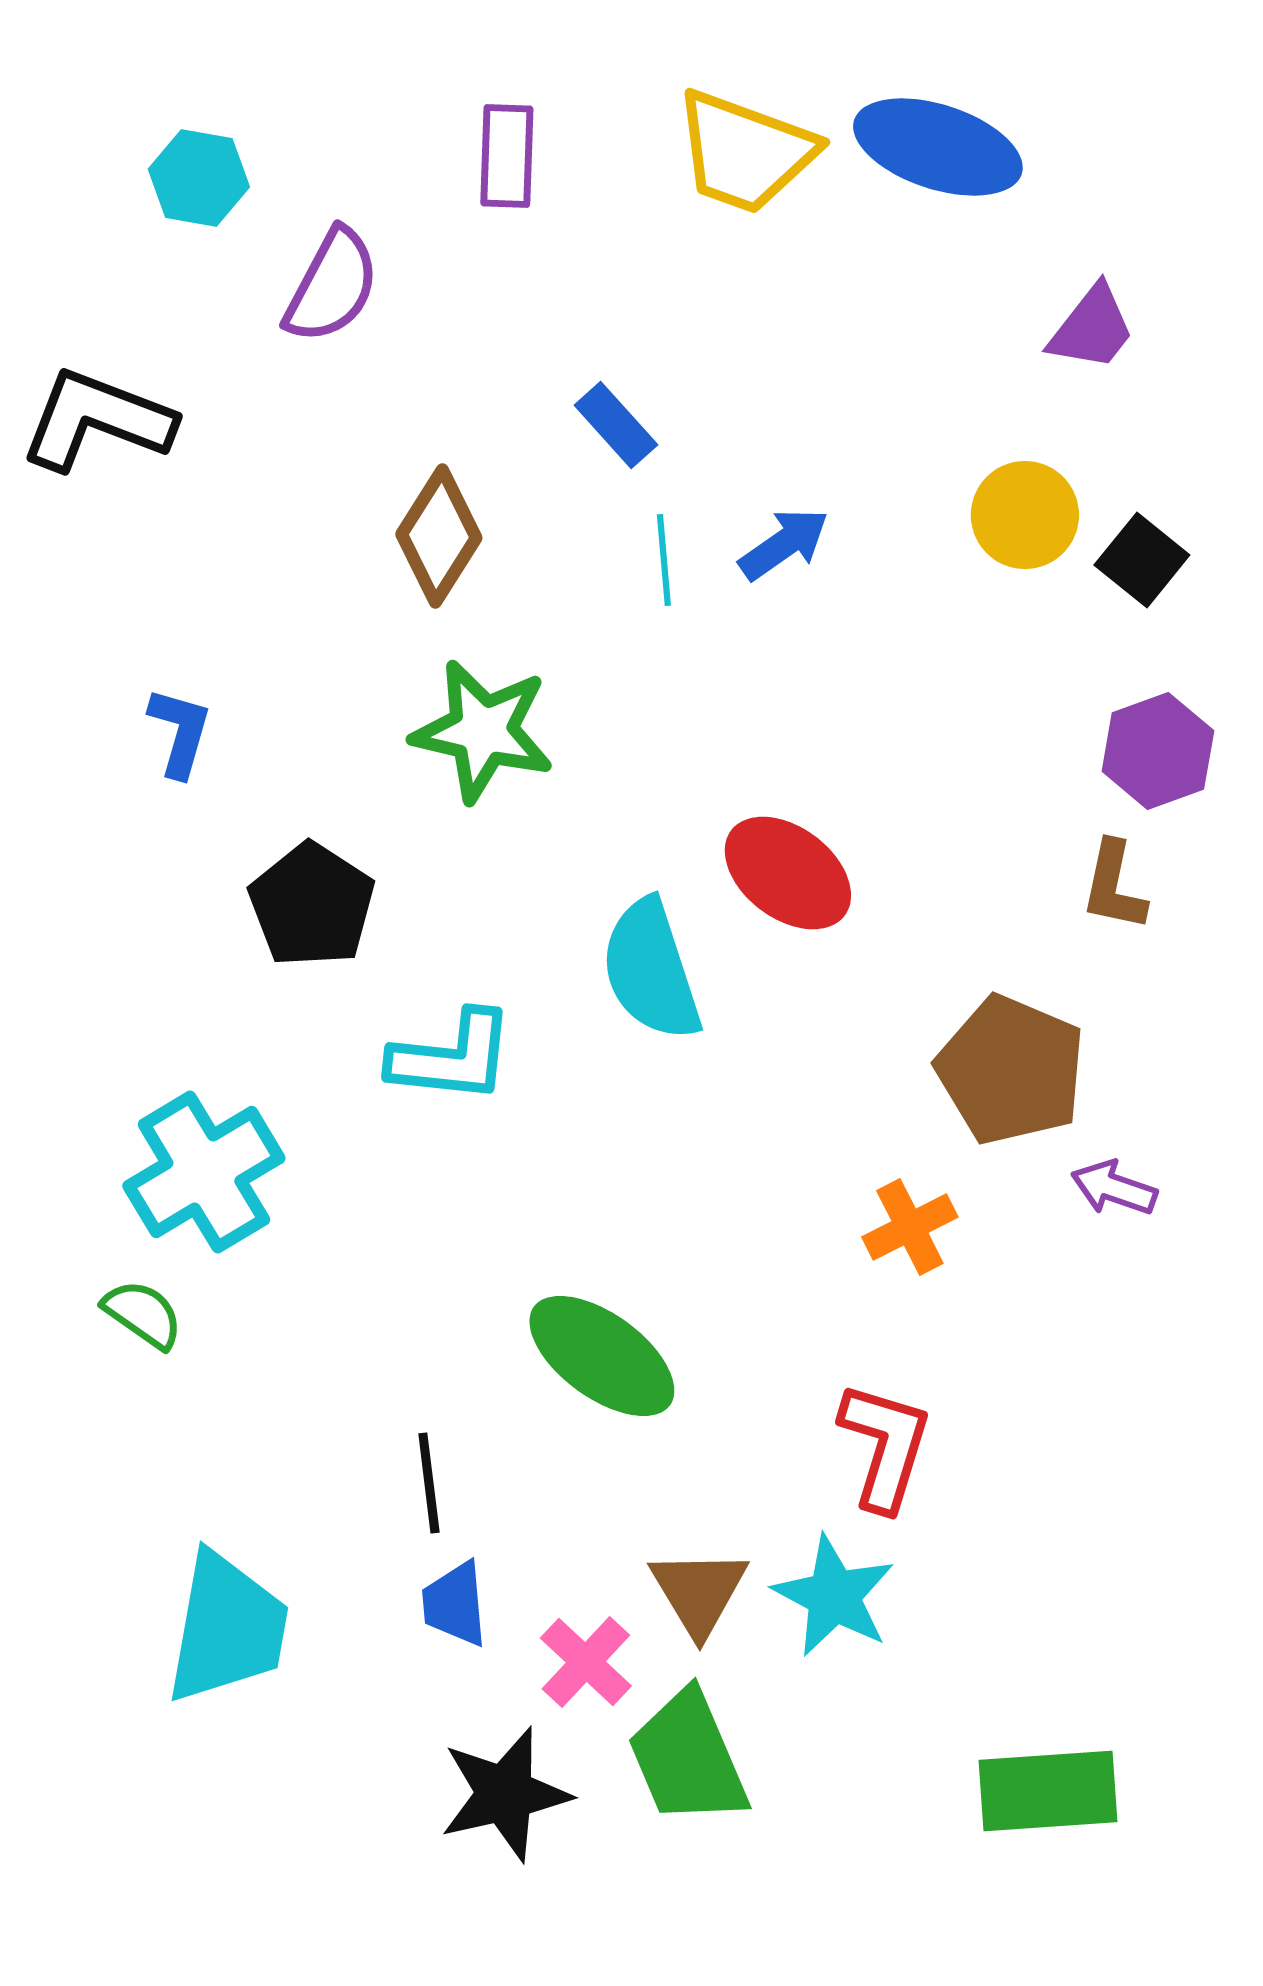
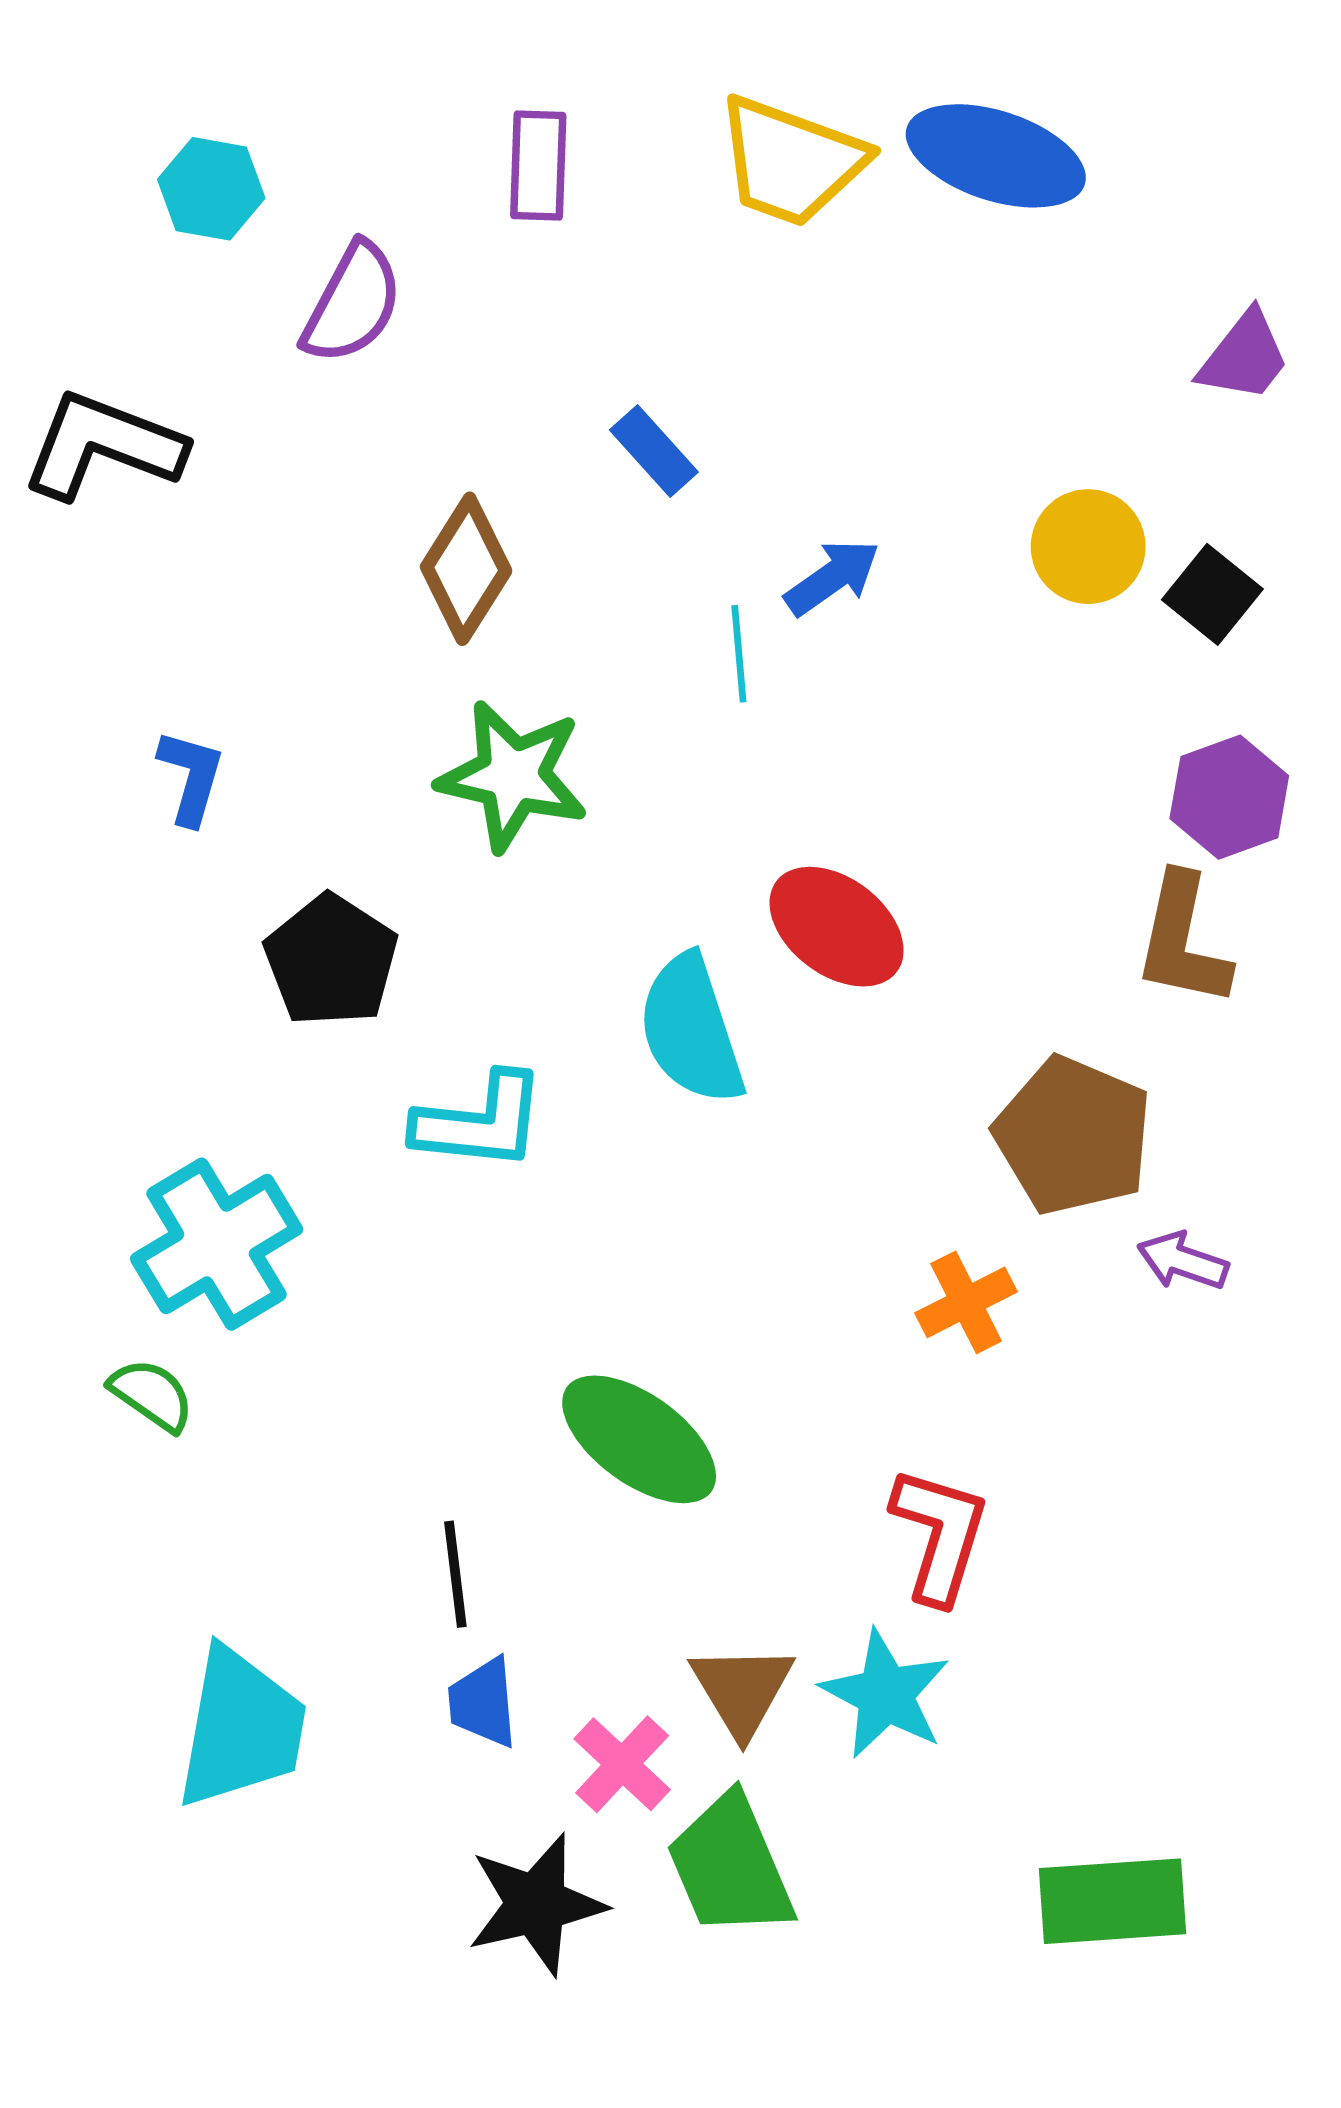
purple trapezoid: (1092, 328) -> (1244, 357), moved
cyan line: (664, 560) -> (739, 654), moved
brown L-shape: (1114, 886) -> (1183, 940), size x1.4

